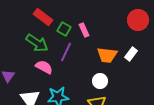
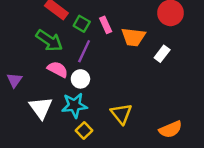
orange trapezoid: (107, 55) -> (133, 37), moved
white circle: (100, 81) -> (80, 79), moved

